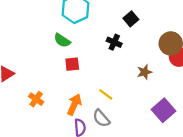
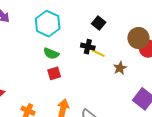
green semicircle: (62, 40) -> (51, 53), moved
yellow line: (106, 94) -> (98, 53), moved

